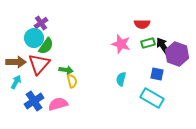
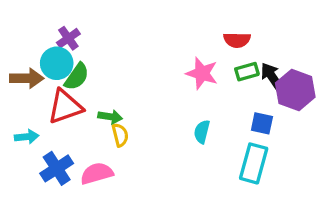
brown arrow: (16, 62) -> (27, 78), moved
red triangle: (39, 64) -> (65, 107), turned 30
cyan arrow: (16, 82) -> (27, 137), turned 56
cyan rectangle: (152, 98) -> (254, 163), turned 75

